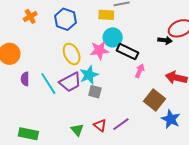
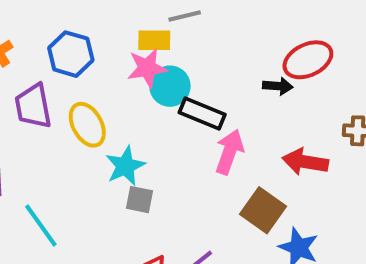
pink star: (99, 50) -> (147, 68), moved
pink arrow: (140, 71) -> (229, 152), size x1.5
purple trapezoid: (70, 82) -> (33, 106), moved, turned 110
cyan line: (48, 83) -> (41, 226), moved

